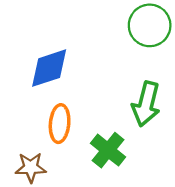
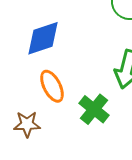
orange ellipse: (60, 124) -> (52, 86), turned -32

